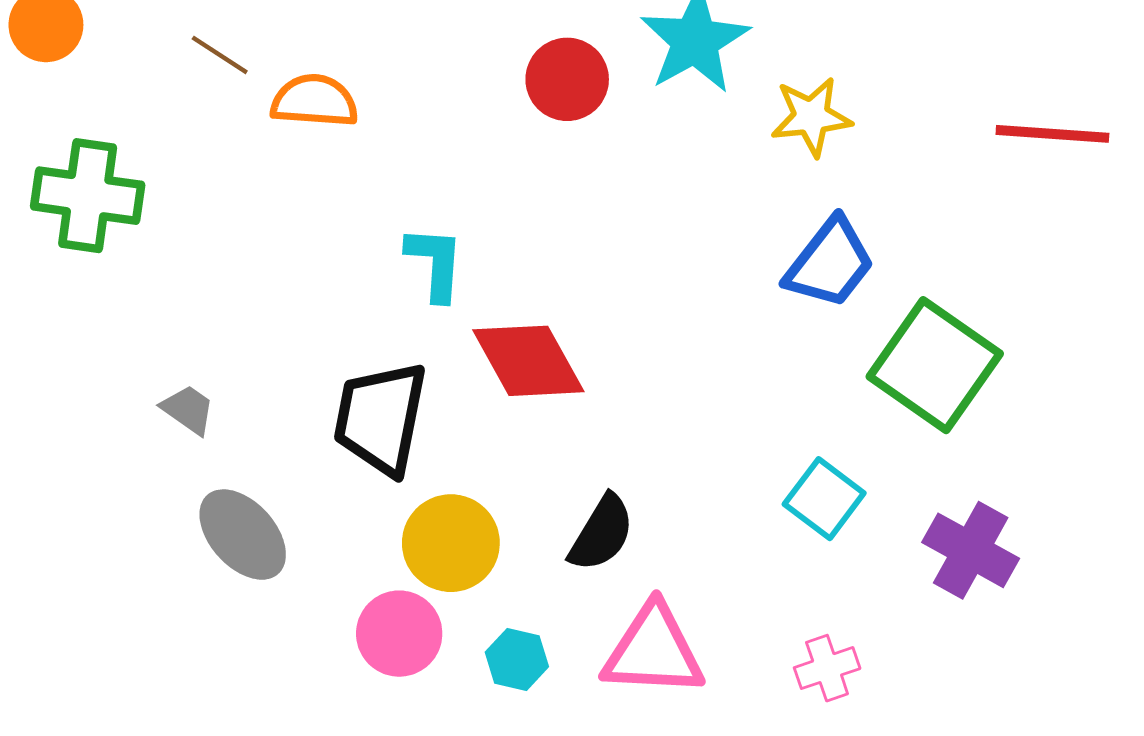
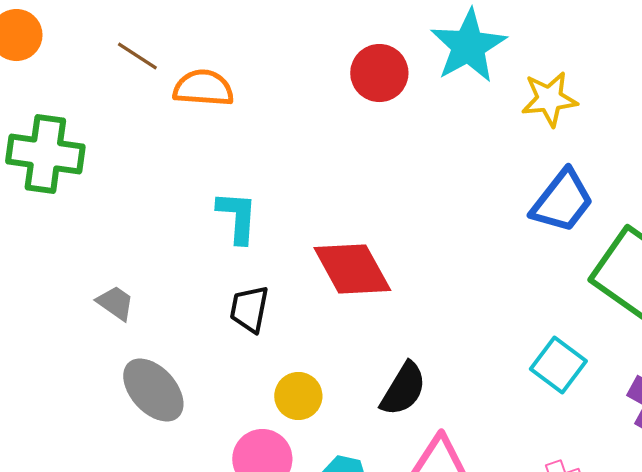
cyan L-shape: (435, 263) -> (237, 217), moved
black trapezoid: (380, 418) -> (249, 309), size x0.6
yellow circle: (451, 543) -> (298, 396), size x0.7

